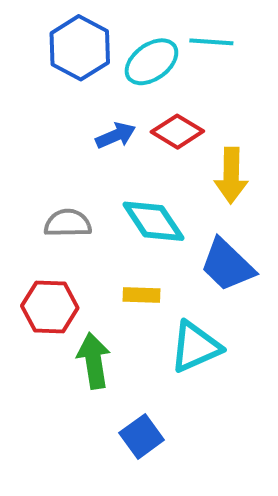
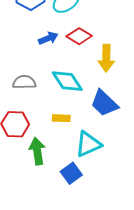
blue square: (142, 436) -> (71, 173), moved

